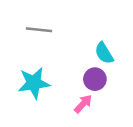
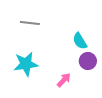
purple circle: (95, 79) -> (88, 61), moved

